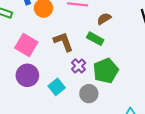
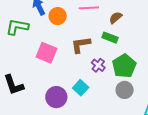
brown L-shape: (63, 42) -> (81, 45), turned -70
purple circle: (27, 75) -> (56, 97), moved
gray circle: (89, 94) -> (125, 90), moved

